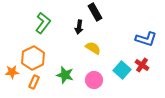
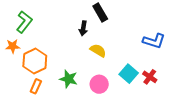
green L-shape: (43, 23) -> (24, 22), moved
red cross: (142, 65) -> (150, 77), moved
orange star: (12, 72) -> (13, 46), moved

